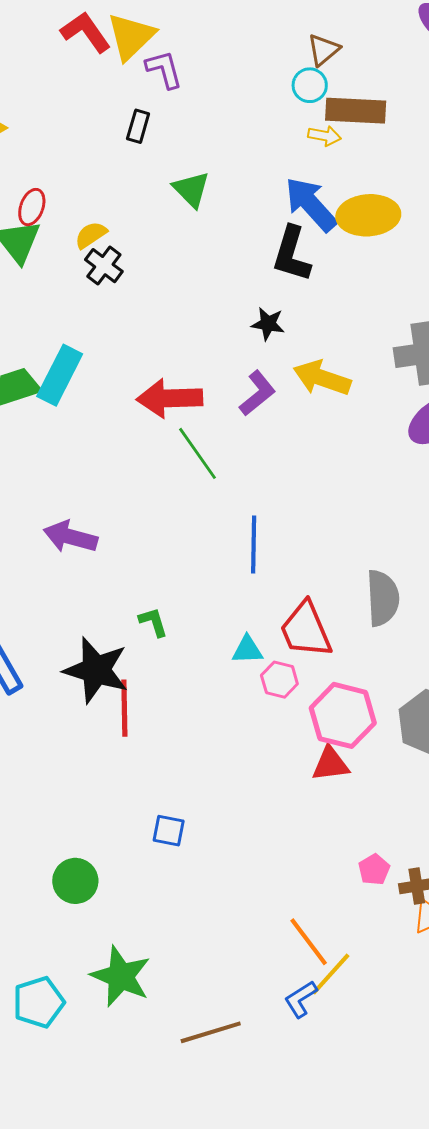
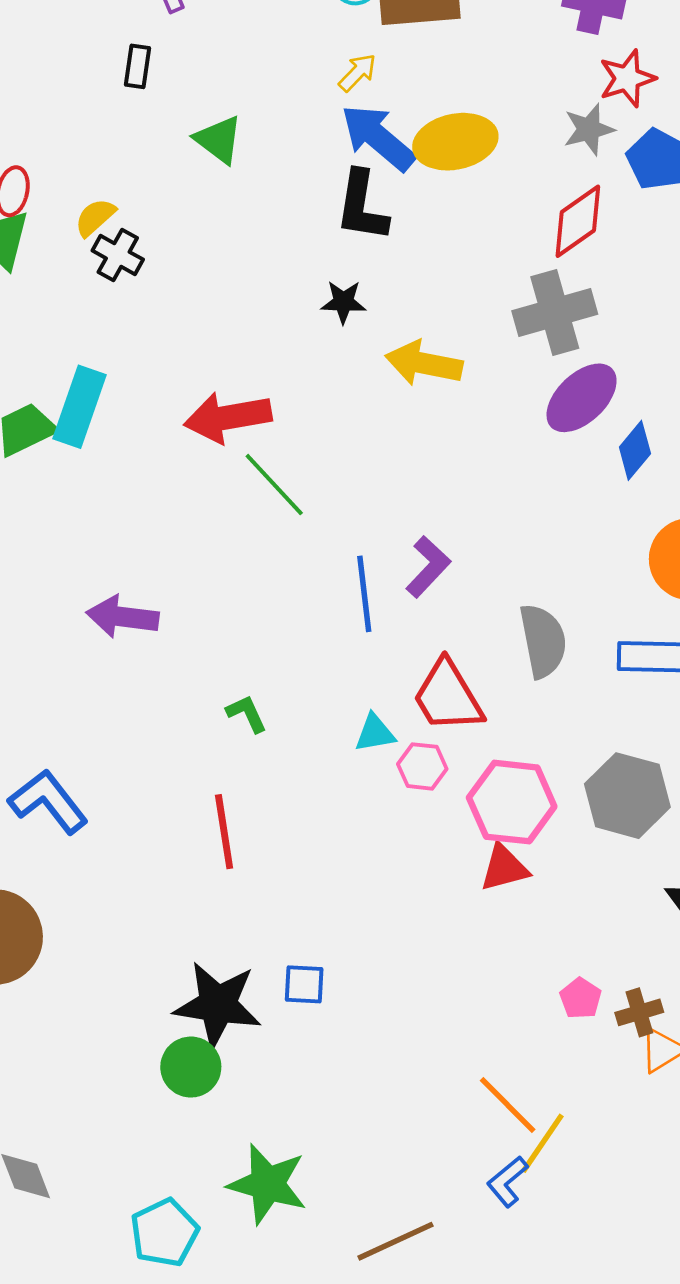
yellow arrow: (324, 136) -> (357, 73), moved, turned -48
purple L-shape: (257, 393) -> (428, 567), moved
black star: (96, 670) -> (218, 1005), moved

